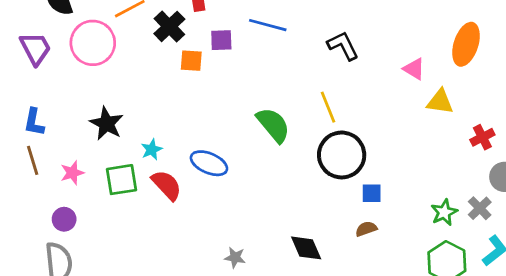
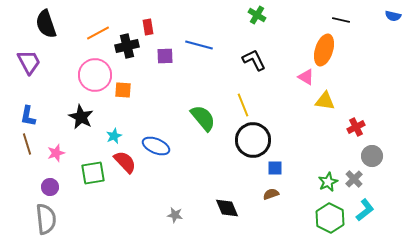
black cross: (169, 26) -> (127, 46), turned 30
pink circle: (93, 43) -> (95, 75), moved
orange ellipse: (466, 44) -> (324, 50), moved
orange square: (191, 61) -> (123, 90), moved
green square: (121, 180) -> (93, 173), moved

